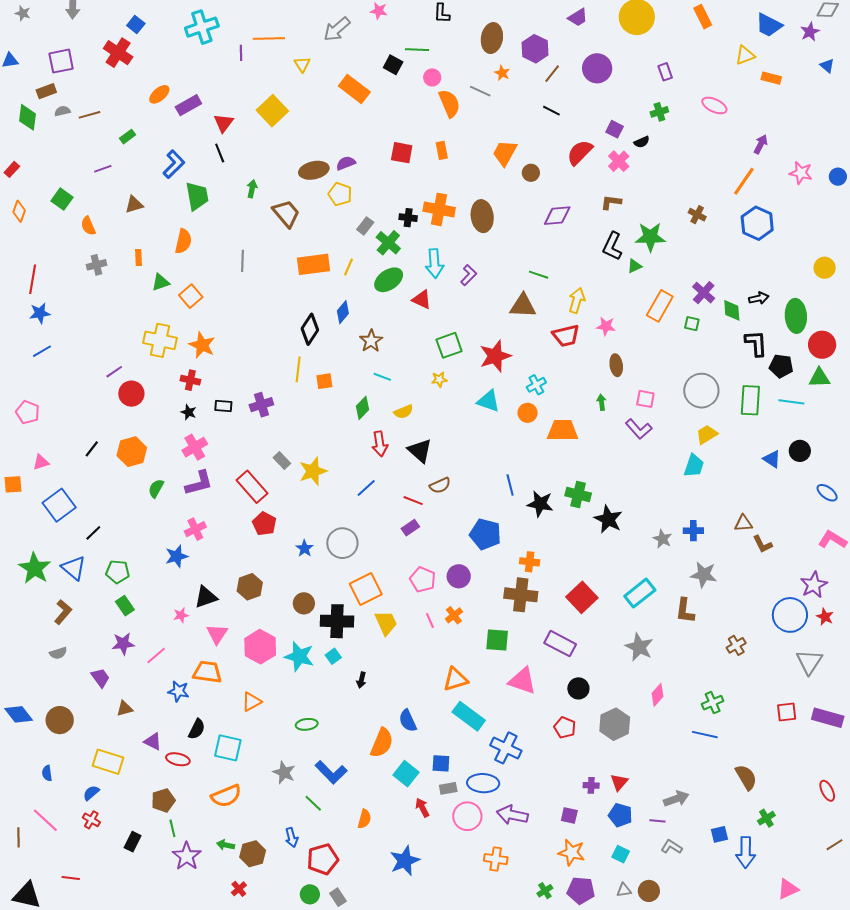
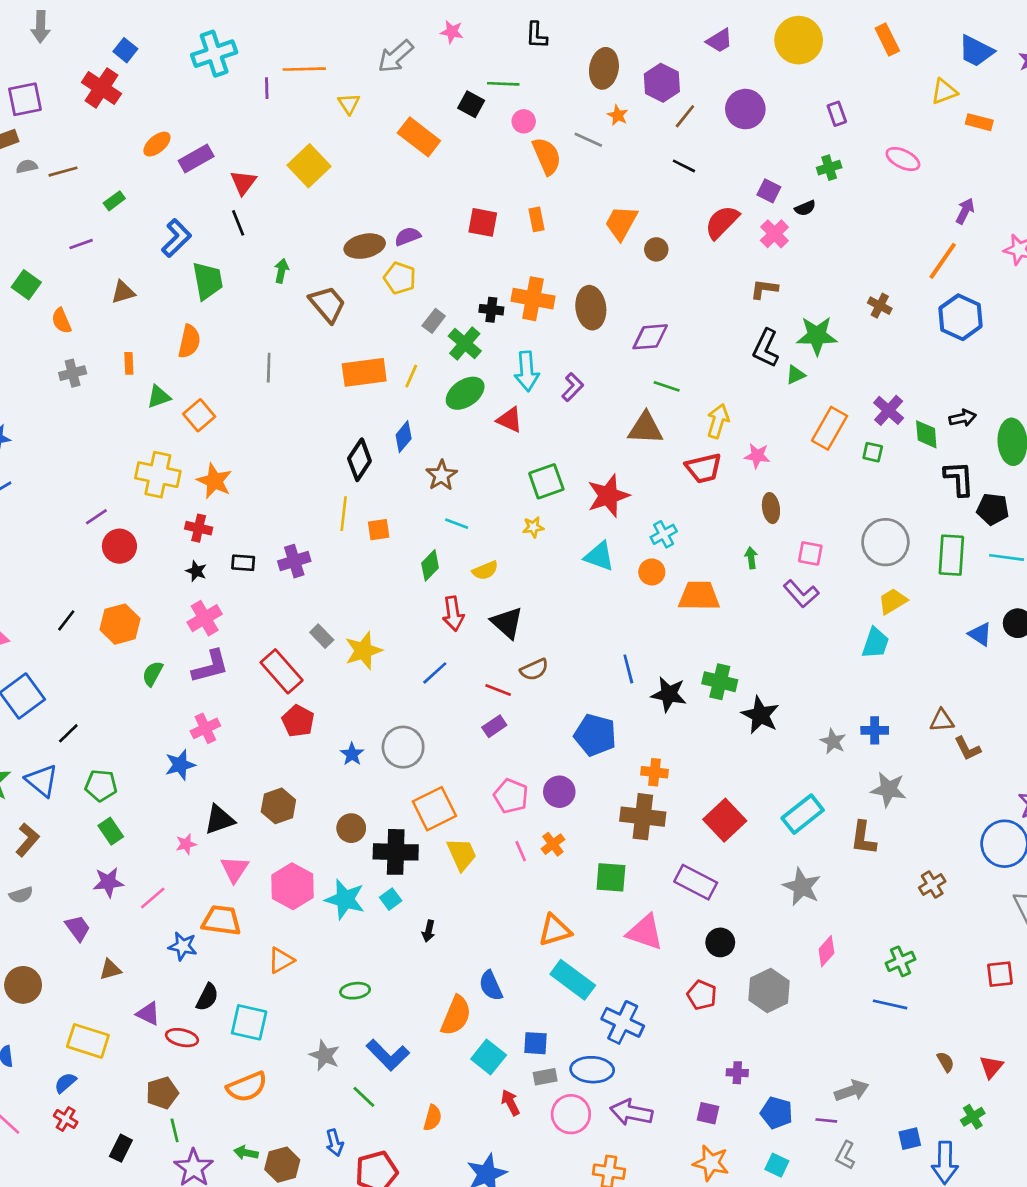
purple diamond: (557, 216) -> (650, 337), moved
brown semicircle: (746, 777) -> (946, 1062), size x0.6
red triangle: (619, 782) -> (991, 1067), moved
gray L-shape: (672, 847) -> (845, 1155), turned -95

